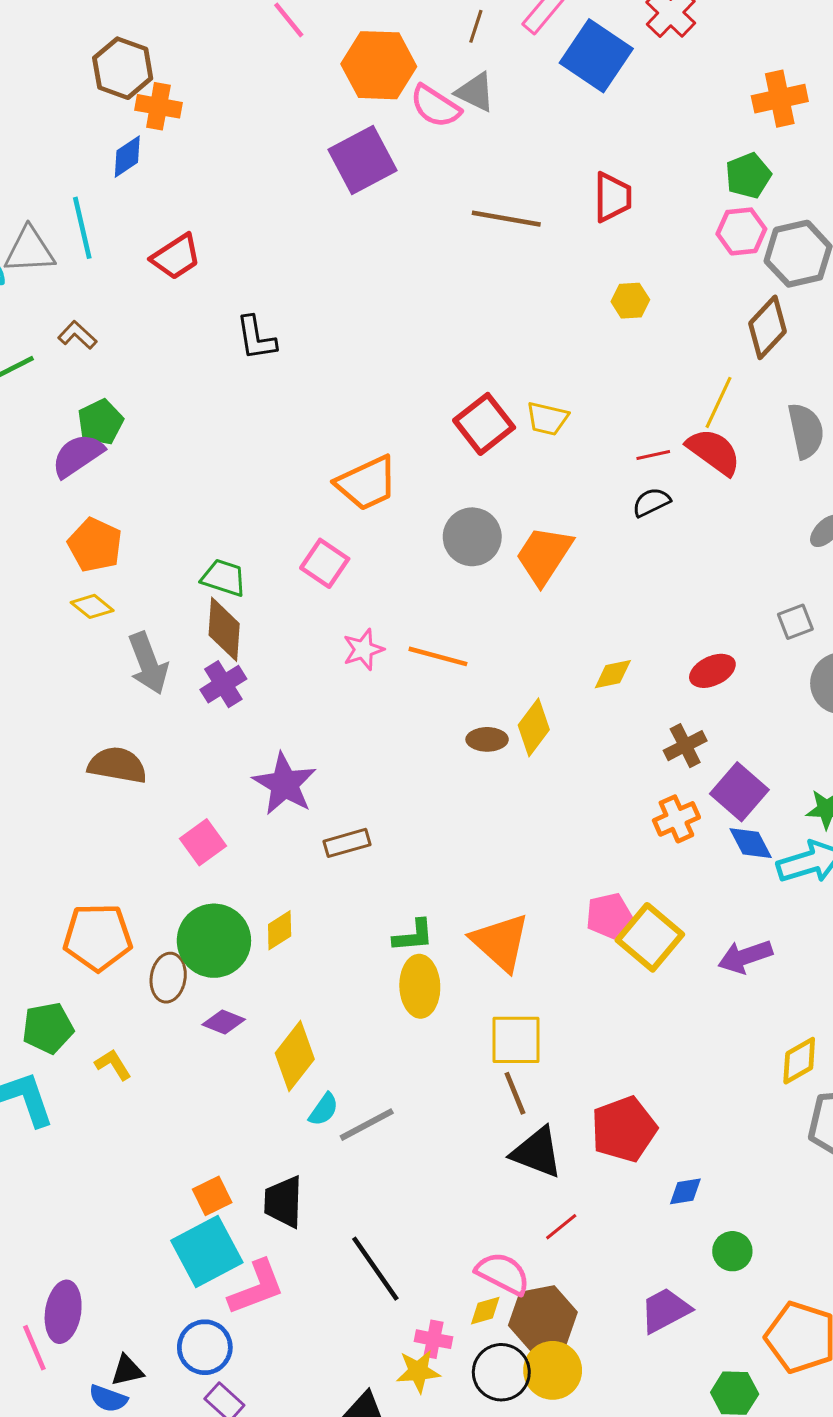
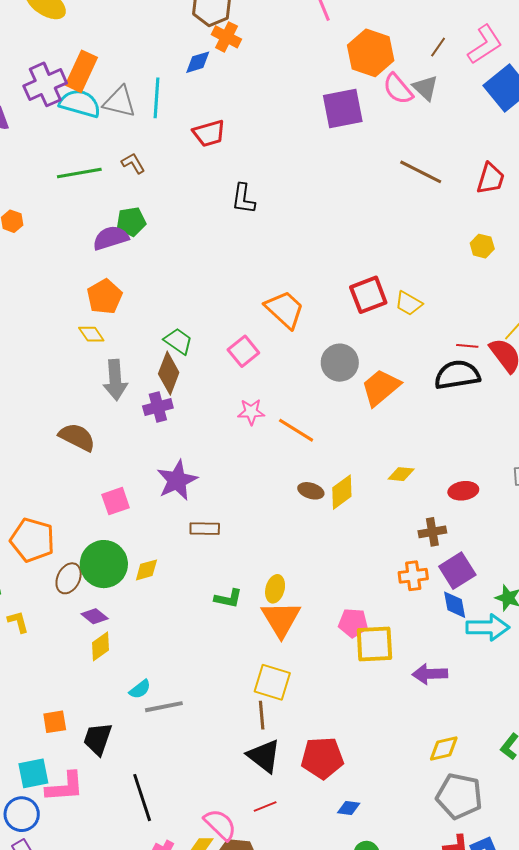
orange trapezoid: (367, 483) -> (285, 309), turned -129
black semicircle: (651, 502) -> (457, 375), size x1.8
yellow square: (650, 937) -> (374, 644), turned 30
yellow ellipse: (420, 986) -> (275, 589), moved, size x0.7
yellow diamond: (295, 1056) -> (100, 646), moved, size x0.7
cyan square: (207, 1251) -> (33, 773), moved, size x0.7

